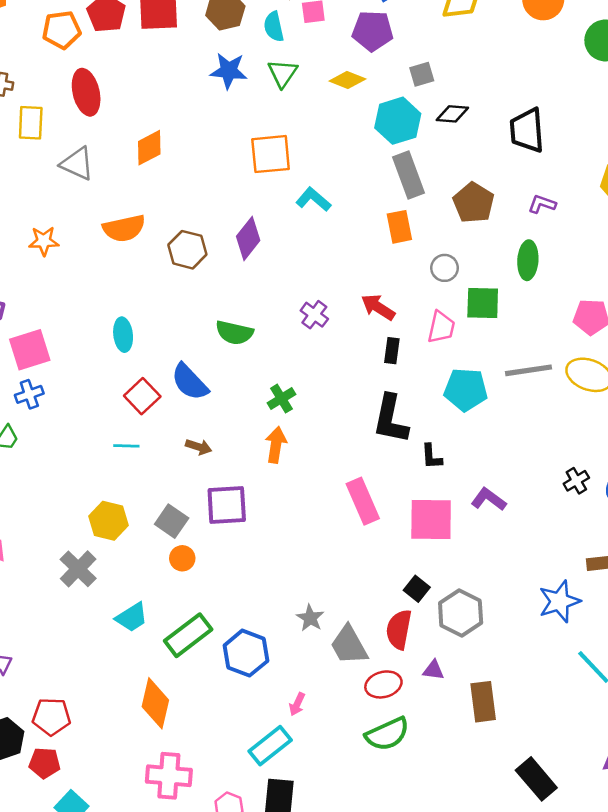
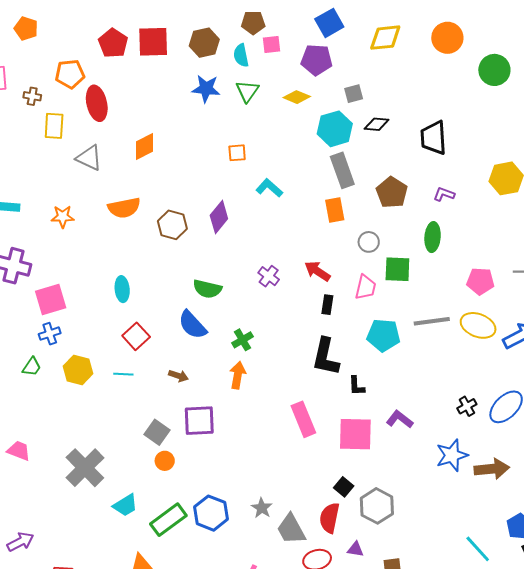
orange pentagon: (62, 30) -> (70, 74), moved
orange square: (271, 154) -> (237, 153), size x0.6
blue semicircle: (190, 382) -> (192, 325), moved
yellow hexagon: (109, 521) -> (78, 370), moved
gray cross: (78, 569) -> (85, 468), size x1.4
blue star: (559, 601) -> (452, 455), moved
blue hexagon: (246, 653) -> (211, 513), moved

